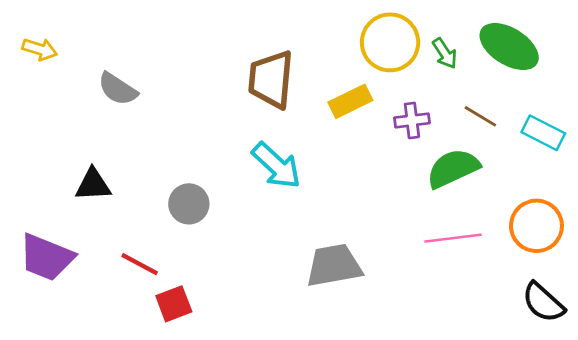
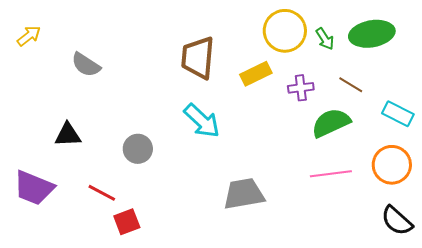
green ellipse: (509, 47) -> (372, 34), turned -42
yellow arrow: (40, 49) -> (29, 36), turned -55
cyan rectangle: (543, 133) -> (398, 114), moved

